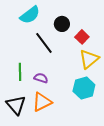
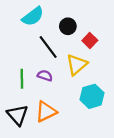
yellow triangle: (89, 59) -> (77, 65), moved
purple semicircle: (41, 78) -> (45, 76), moved

